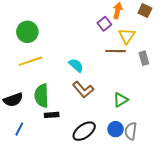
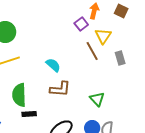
brown line: (116, 51) -> (92, 51), turned 60
brown L-shape: (83, 90) -> (60, 89), turned -45
green triangle: (121, 100) -> (97, 99), turned -42

